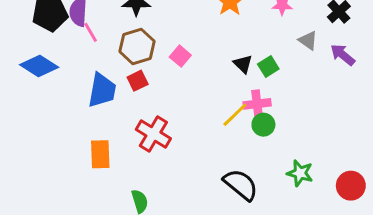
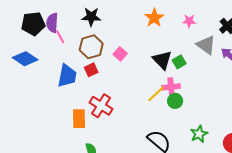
gray triangle: (308, 40) -> (206, 45), size x1.5
black triangle: (243, 64) -> (162, 60), size x1.5
orange rectangle: (100, 154) -> (79, 119), moved
green star: (300, 173) -> (199, 134), turned 30

